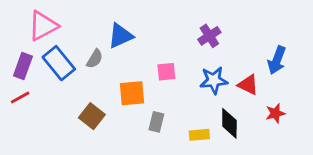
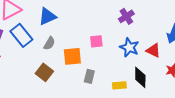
blue triangle: (120, 36) -> (47, 16), moved
gray semicircle: (95, 59) -> (49, 43), moved
blue star: (214, 80) -> (129, 47), turned 30

